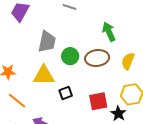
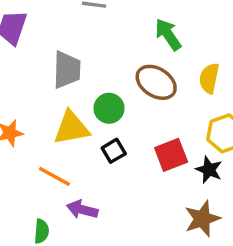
green circle: (70, 56) -> (109, 108), moved
brown ellipse: (97, 58) -> (156, 82), turned 50
orange line: (17, 101) -> (54, 176), moved

